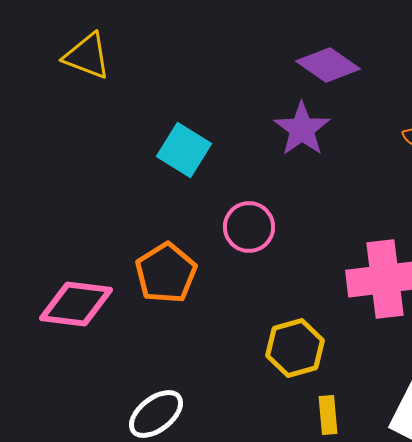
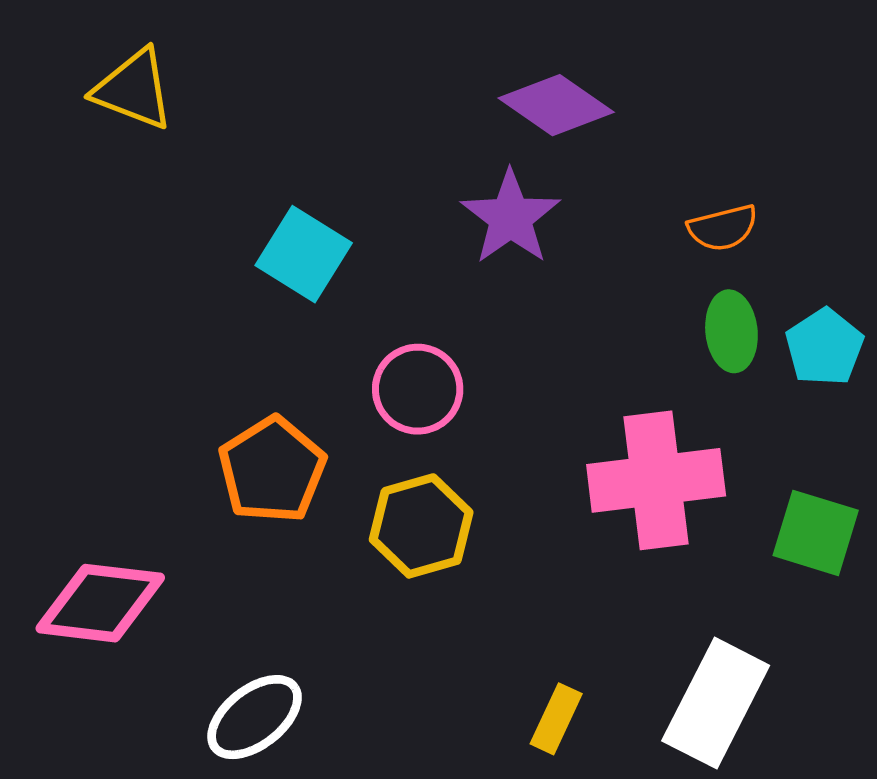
pink diamond: (76, 304) -> (100, 603), moved
yellow hexagon: (295, 348) -> (421, 526), moved
yellow rectangle: (328, 415) -> (556, 719), turned 30

